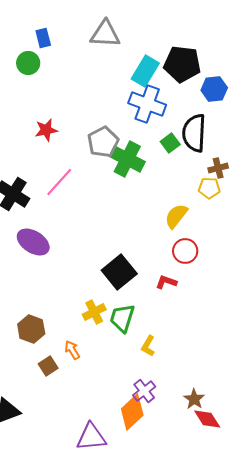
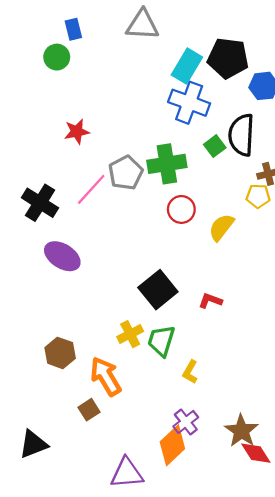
gray pentagon: (103, 142) -> (126, 173), moved
green cross: (127, 159) -> (167, 164), turned -36
red circle: (185, 251) -> (181, 209), moved
orange arrow: (72, 350) -> (106, 376), size x1.8
brown square: (48, 366) -> (89, 410), moved
brown star: (194, 399) -> (241, 431), size x1.4

